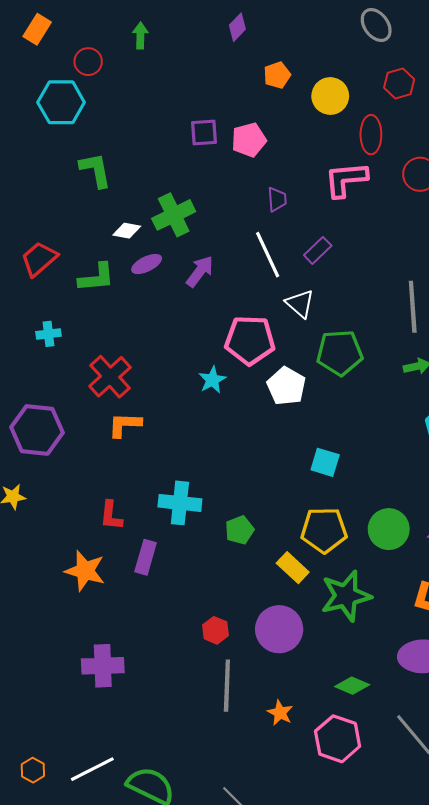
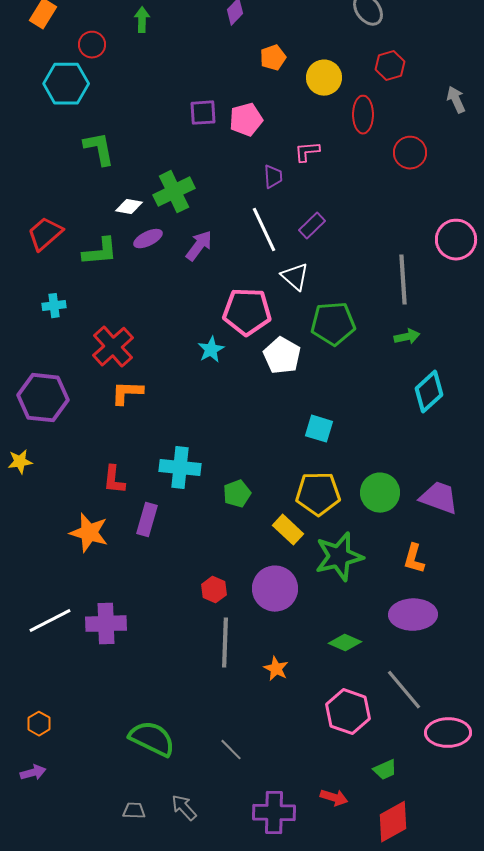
pink L-shape: (346, 179) -> (307, 152), moved, size x0.6
pink hexagon: (338, 739) -> (348, 712), moved
white line: (92, 769) -> (50, 621), moved

